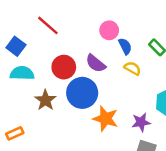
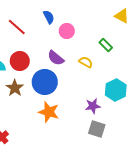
blue semicircle: (125, 46) -> (49, 17), moved
red circle: (64, 67) -> (20, 61), moved
orange star: (105, 119) -> (49, 112), moved

